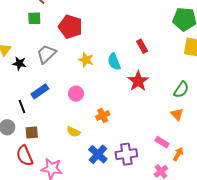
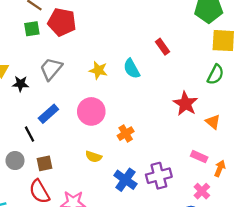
red pentagon: (70, 27) -> (62, 22), moved
red star: (138, 81) -> (185, 104), moved
green semicircle: (181, 90) -> (215, 75), moved
pink circle: (76, 94) -> (91, 111), size x1.5

